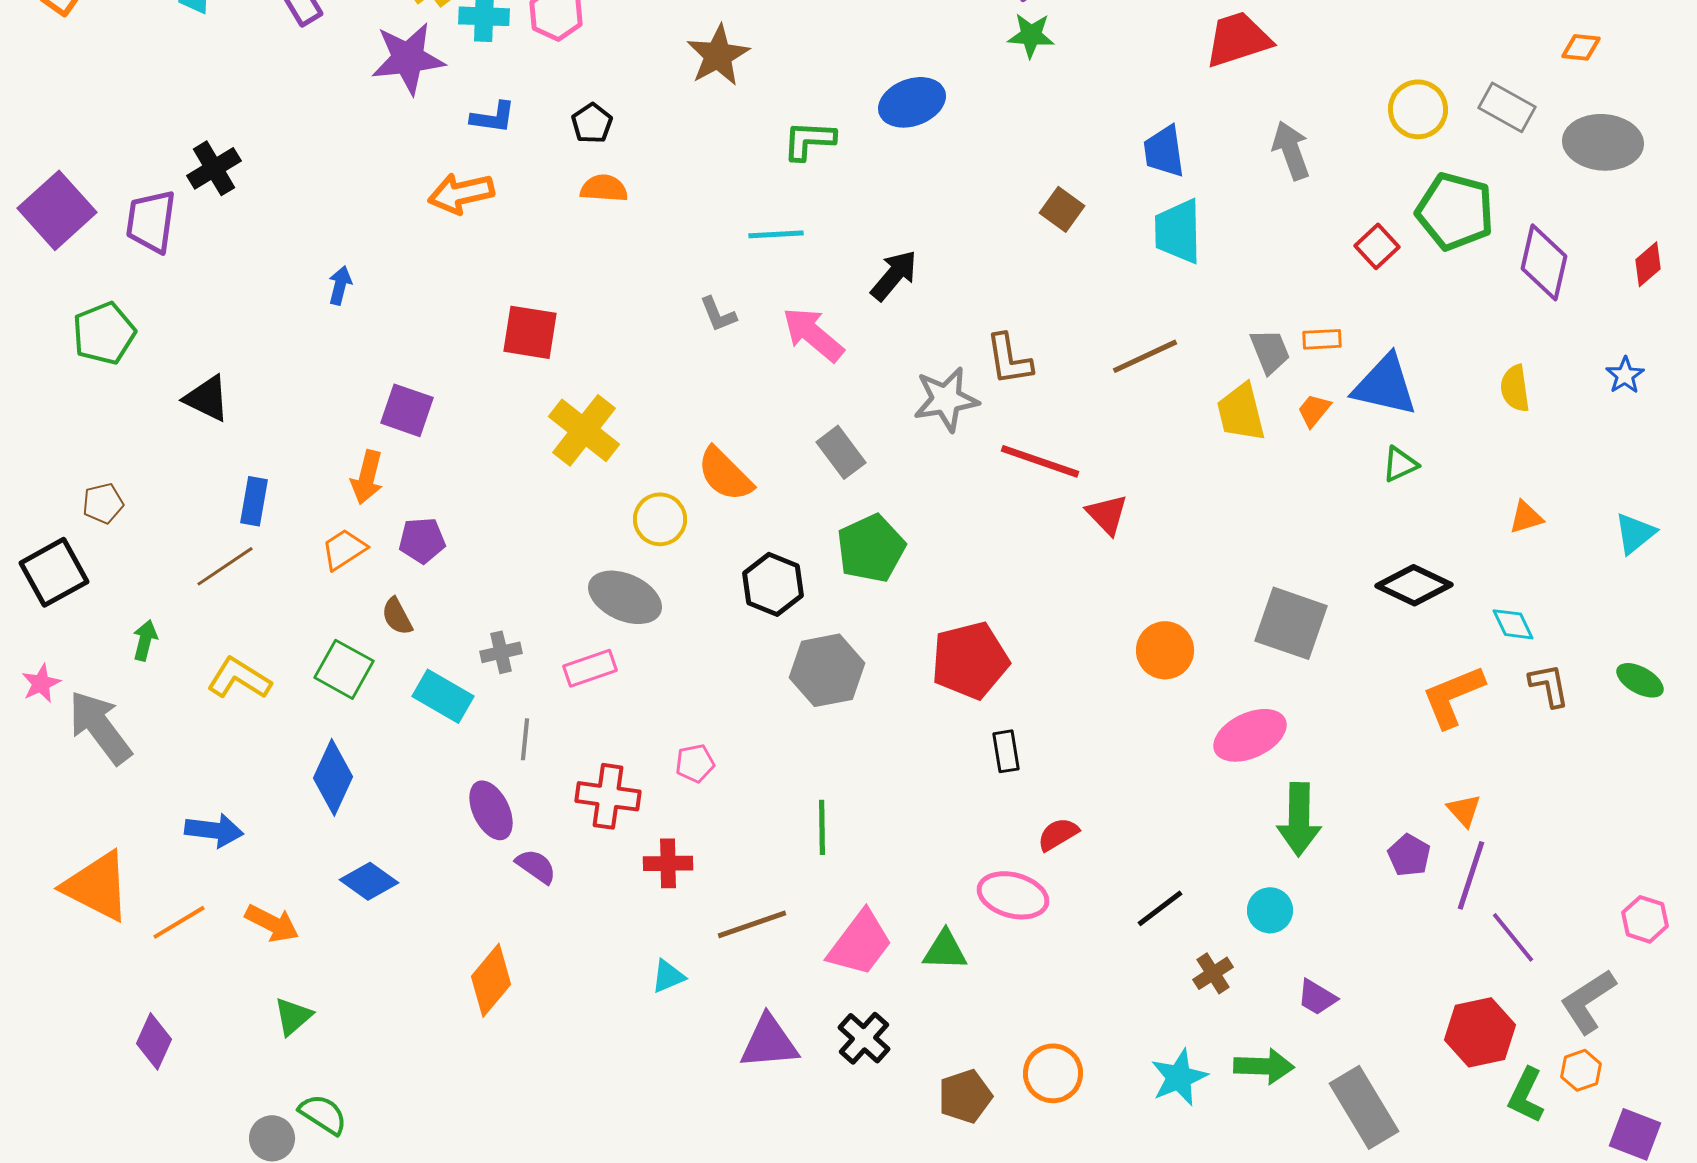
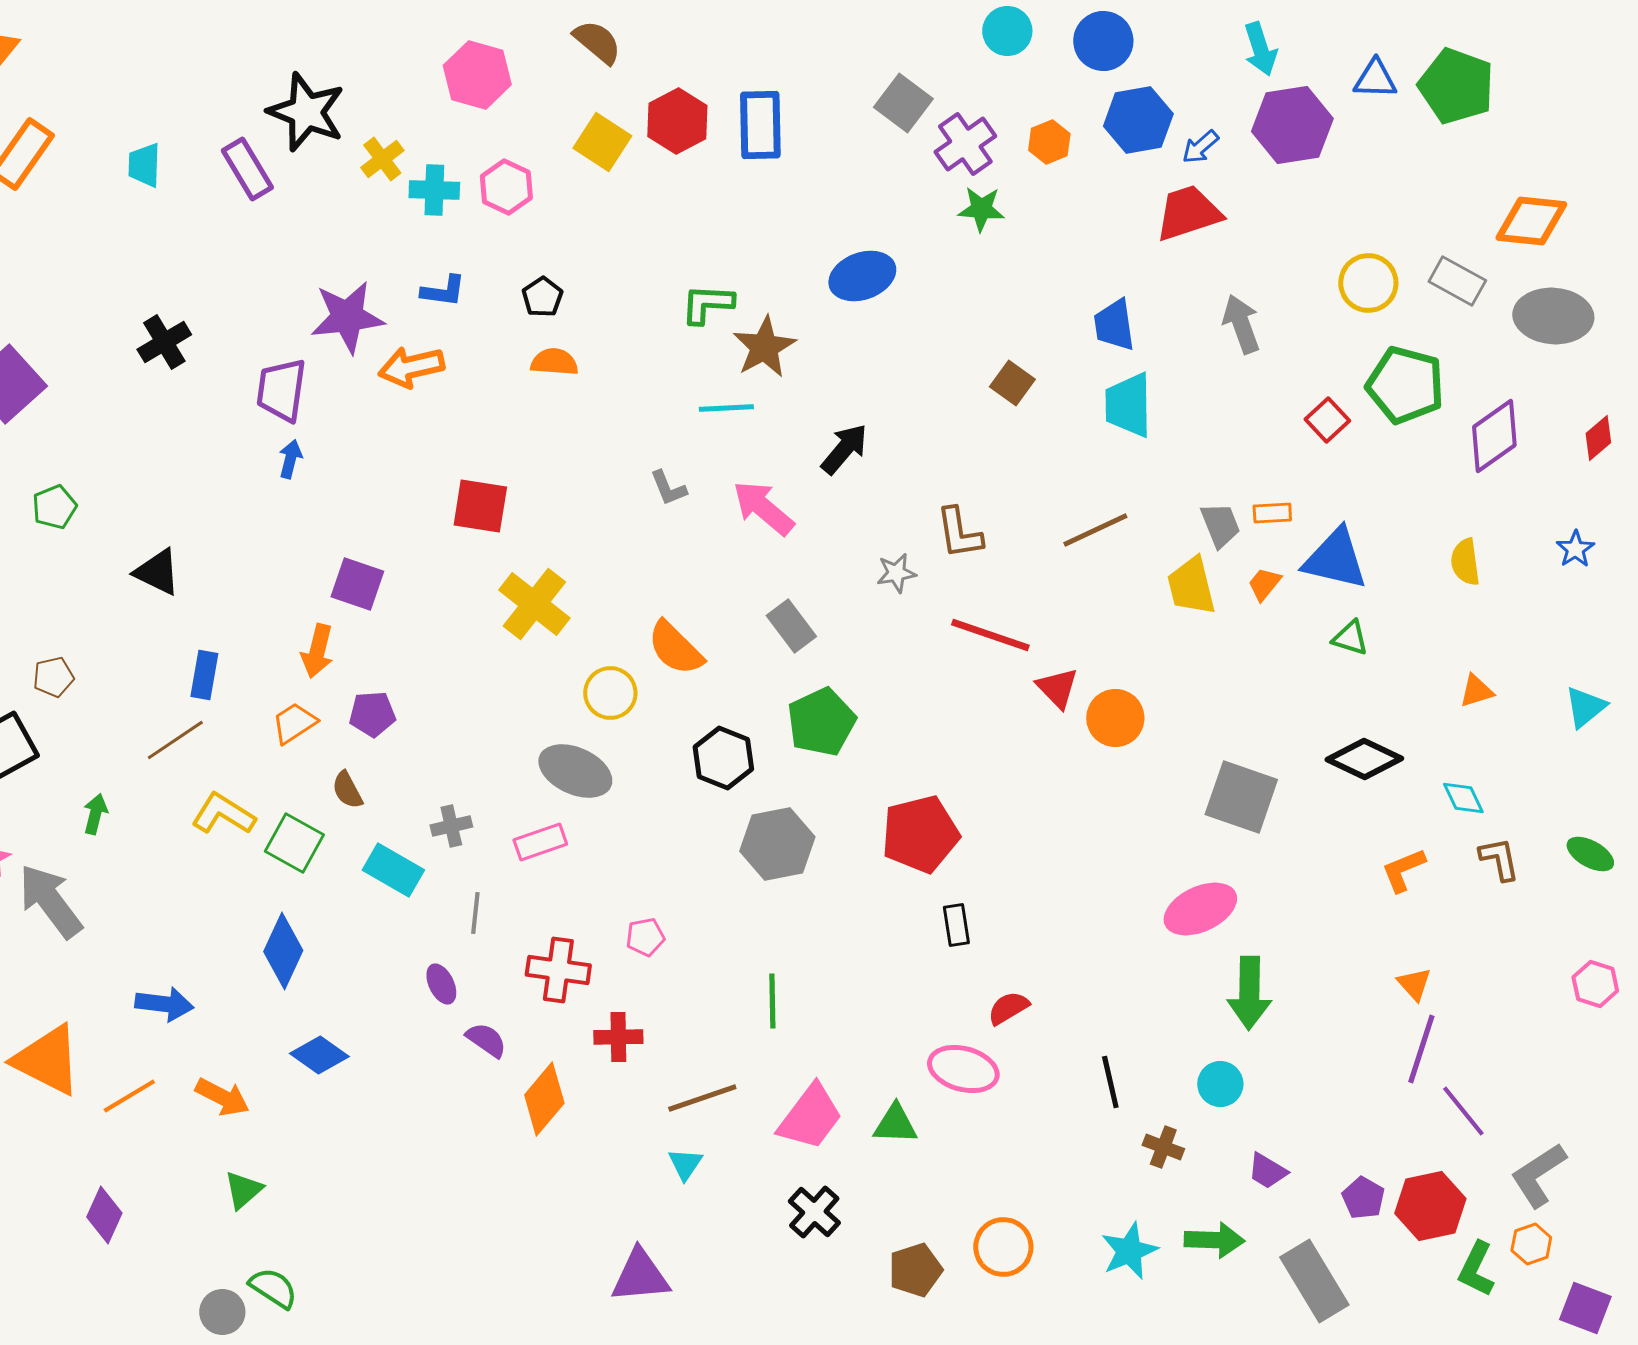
orange diamond: (1581, 47) -> (1531, 221), size x1.8
brown star: (718, 55) -> (764, 347), moved
purple star: (408, 58) -> (347, 317), moved
green L-shape: (809, 140) -> (707, 304), moved
purple trapezoid: (151, 221) -> (281, 390), moved
purple diamond: (1544, 262) -> (1494, 436), turned 42
green pentagon: (104, 333) -> (54, 507), size x0.7
gray star: (946, 399) -> (896, 573), size x0.6
green triangle: (1400, 464) -> (1350, 638), turned 42
orange circle: (1165, 650) -> (1115, 718), moved
yellow L-shape: (239, 678) -> (223, 814), moved
orange L-shape: (1453, 696) -> (1403, 870), size x0.7
purple ellipse: (491, 810) -> (441, 984), size x0.7
purple pentagon: (1409, 855) -> (1363, 1198), moved
black line: (1160, 908) -> (1110, 1082), turned -66
pink hexagon: (1645, 919) -> (1595, 984), moved
brown cross: (1213, 973) -> (1163, 1147), turned -36
cyan triangle: (668, 976) -> (685, 1164), moved, turned -33
orange diamond: (491, 980) -> (544, 1099), moved
purple triangle: (769, 1042) -> (640, 1276), moved

